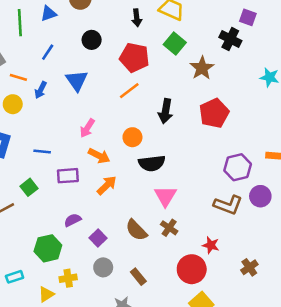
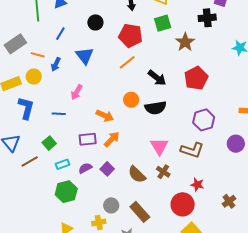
black cross: (230, 39) -> (207, 18), turned -30
green square: (175, 44) -> (163, 23), turned 36
black arrow: (166, 111) -> (157, 78), turned -60
pink arrow: (87, 128) -> (77, 92), moved
black semicircle: (152, 163) -> (156, 108), moved
purple hexagon: (238, 167) -> (204, 120), moved
purple rectangle: (68, 176) -> (88, 139), moved
brown L-shape: (228, 205) -> (192, 150), moved
purple square: (98, 238) -> (107, 169), moved
cyan rectangle: (15, 277) -> (62, 164), moved
brown rectangle: (138, 277) -> (140, 212), size x1.5
yellow cross: (68, 278) -> (99, 222), moved

